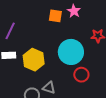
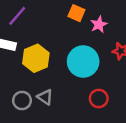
pink star: (74, 11) -> (99, 25), moved
red circle: (81, 75) -> (99, 98), moved

